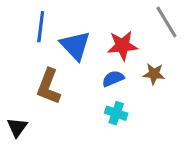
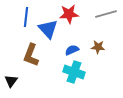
gray line: (166, 22) -> (106, 14), turned -75
red star: (122, 46) -> (69, 14), moved
cyan cross: (116, 113) -> (74, 72), size x1.5

